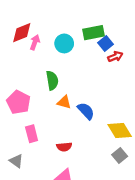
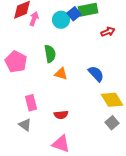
blue square: (105, 43) -> (74, 14), moved
pink pentagon: (19, 102) -> (16, 62), moved
blue semicircle: (86, 111) -> (96, 74), moved
gray triangle: (16, 161) -> (25, 125), moved

